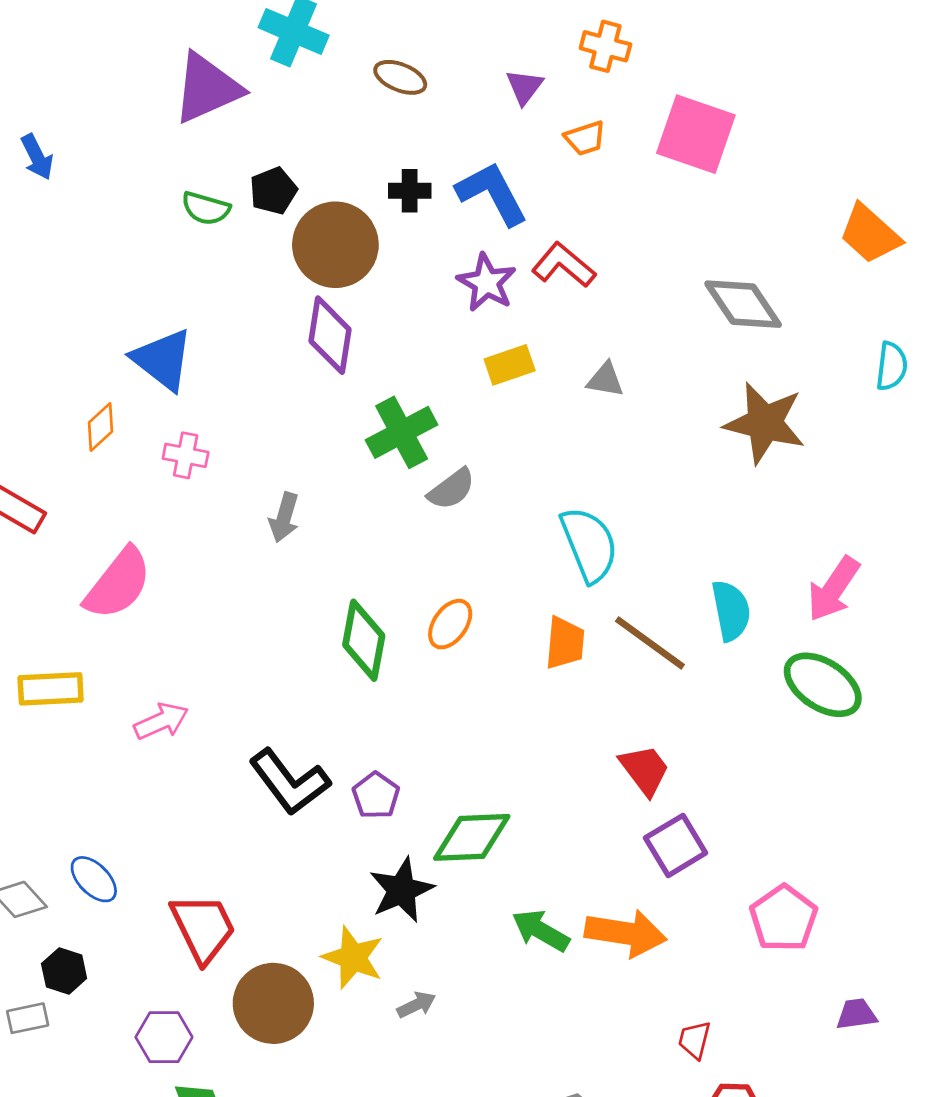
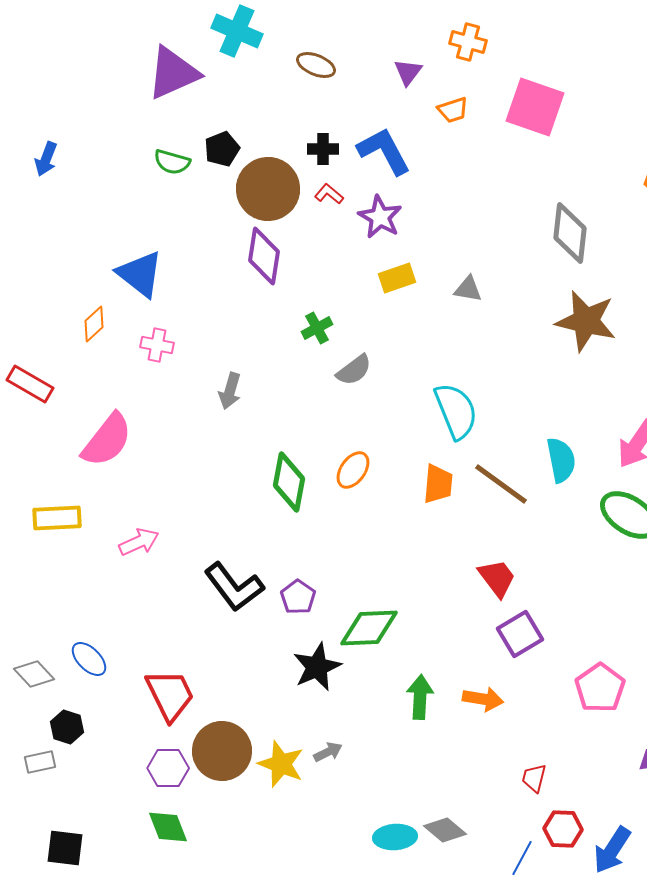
blue arrow: (37, 157) -> (46, 159), moved, turned 48
red L-shape: (564, 265) -> (329, 194), moved, size x0.6
gray diamond: (743, 304) -> (570, 233), turned 40
green cross: (402, 432) -> (317, 328), size x0.6
green arrow: (541, 930) -> (420, 697), turned 63
orange arrow: (626, 933) -> (483, 699), size x0.7
yellow star: (353, 957) -> (281, 764), moved
purple hexagon: (164, 1037) -> (168, 768), moved

